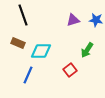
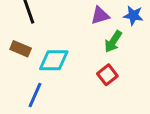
green arrow: (87, 50) -> (113, 42), moved
red square: (70, 70) -> (107, 75), moved

